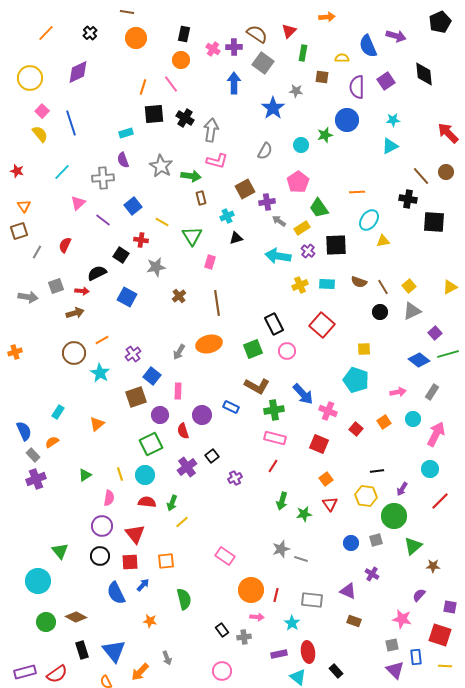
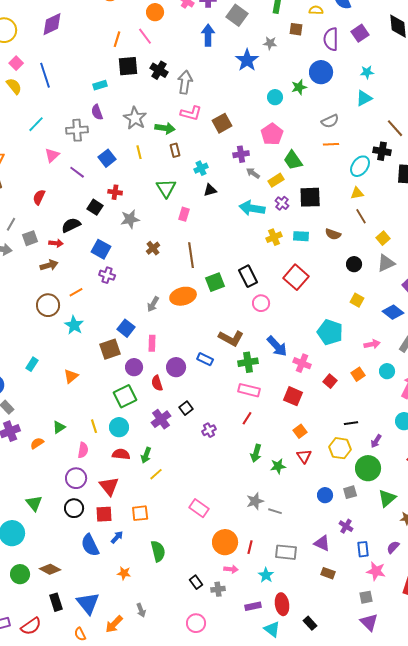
gray semicircle: (265, 151) -> (330, 121), moved, turned 36
brown square: (245, 189) -> (222, 123), moved
cyan ellipse: (369, 220) -> (360, 166), moved
yellow line: (162, 222) -> (139, 152), moved, turned 48
gray line: (37, 252) -> (11, 224), moved
brown line: (383, 287) -> (361, 216), moved
green square: (253, 349) -> (215, 282), moved
yellow square: (364, 349) -> (357, 300), moved, turned 32
purple cross: (133, 354) -> (107, 275), moved, turned -35
orange semicircle: (52, 442) -> (37, 443), moved
blue rectangle: (416, 657) -> (363, 549), moved

